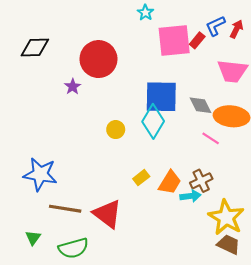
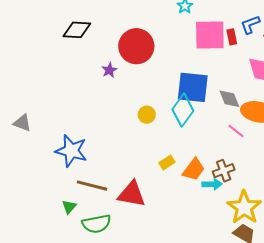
red rectangle: (197, 40) -> (232, 37), turned -56
red triangle: (107, 214) -> (132, 194), turned -32
green triangle: (33, 238) -> (69, 207), moved

